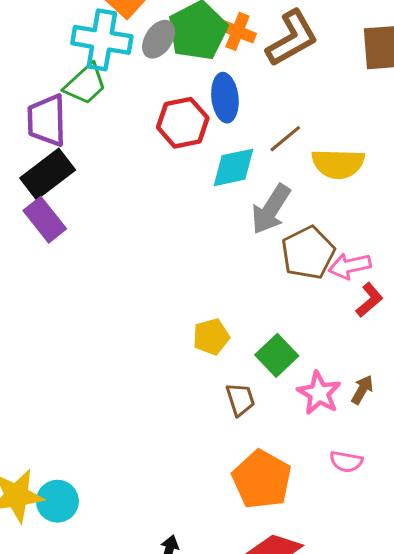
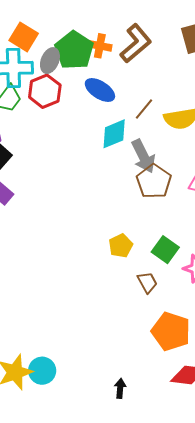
blue ellipse: (225, 98) -> (100, 90), turned -40
red hexagon: (183, 123) -> (45, 91), moved
gray arrow: (271, 209) -> (143, 156), turned -48
brown pentagon: (308, 253) -> (154, 181), moved

